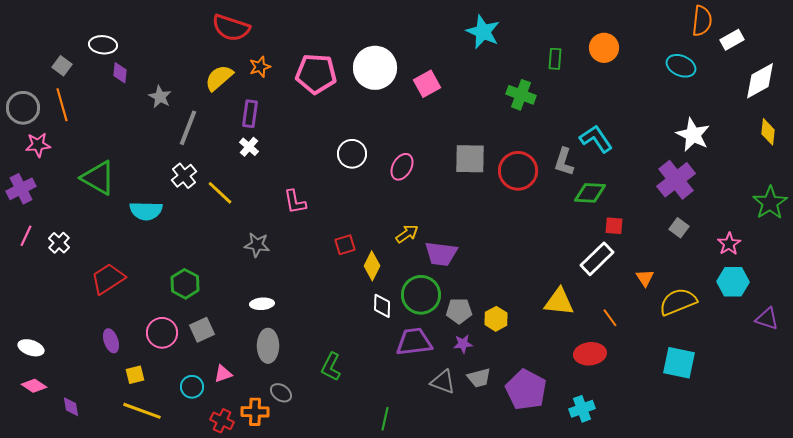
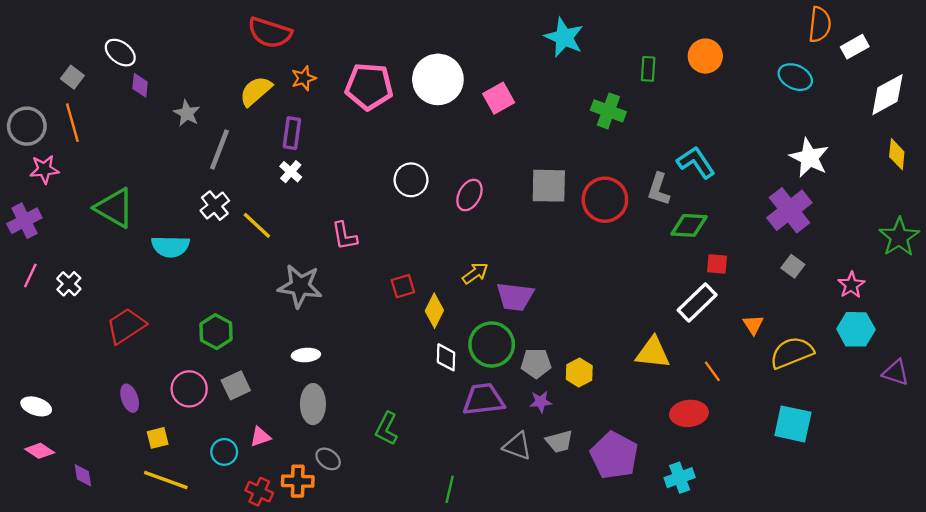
white ellipse: (103, 45) -> (120, 53), turned 32
gray star: (257, 245) -> (300, 286), size x1.5

